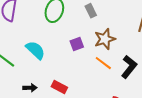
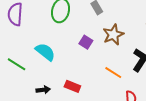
purple square: (77, 44) -> (86, 42), turned -32
orange line: (103, 63) -> (113, 73), moved

